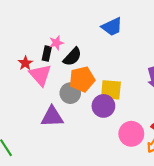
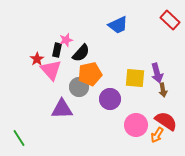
yellow square: (111, 90) -> (135, 78), moved

